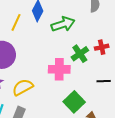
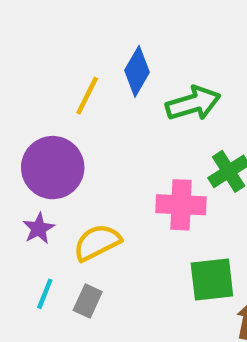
green square: (74, 102) -> (212, 280), turned 35

